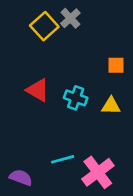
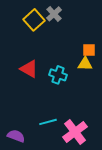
yellow triangle: (111, 106) -> (85, 64), moved

